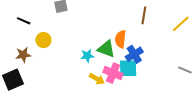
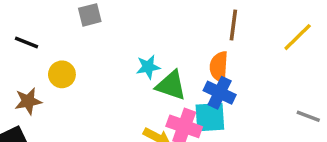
orange semicircle: (120, 39) -> (219, 67), moved
blue cross: (134, 54) -> (220, 93), turned -30
cyan star: (87, 56) -> (148, 67), moved

